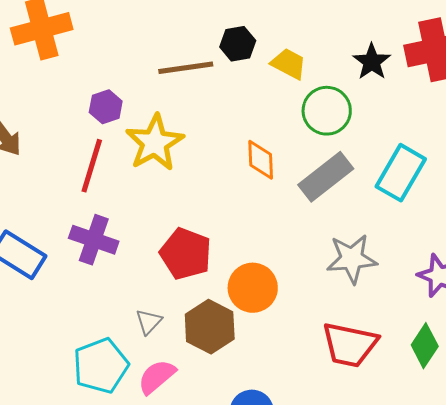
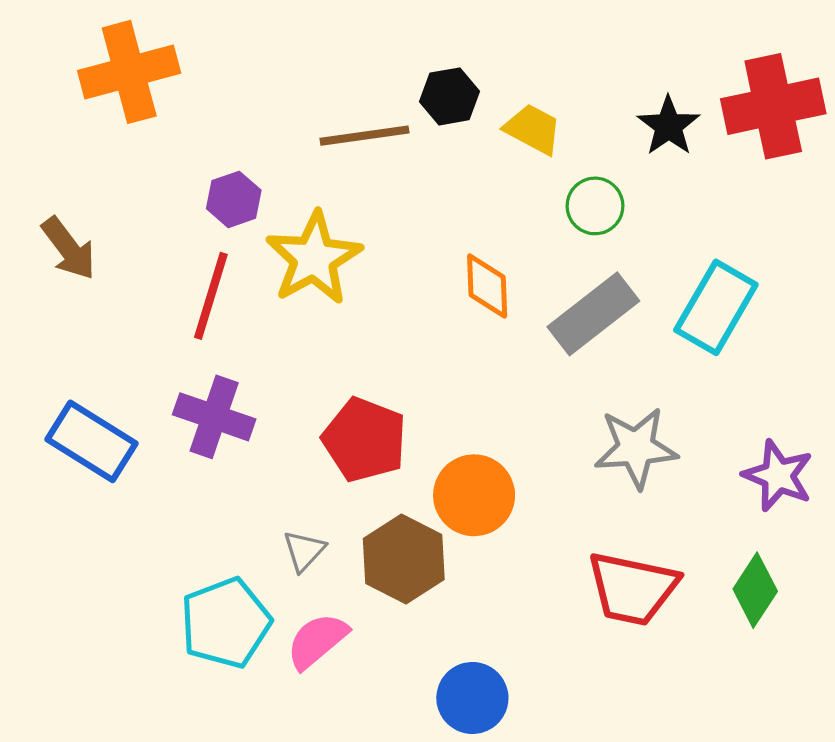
green circle: (327, 111) -> (595, 206), size x0.7

